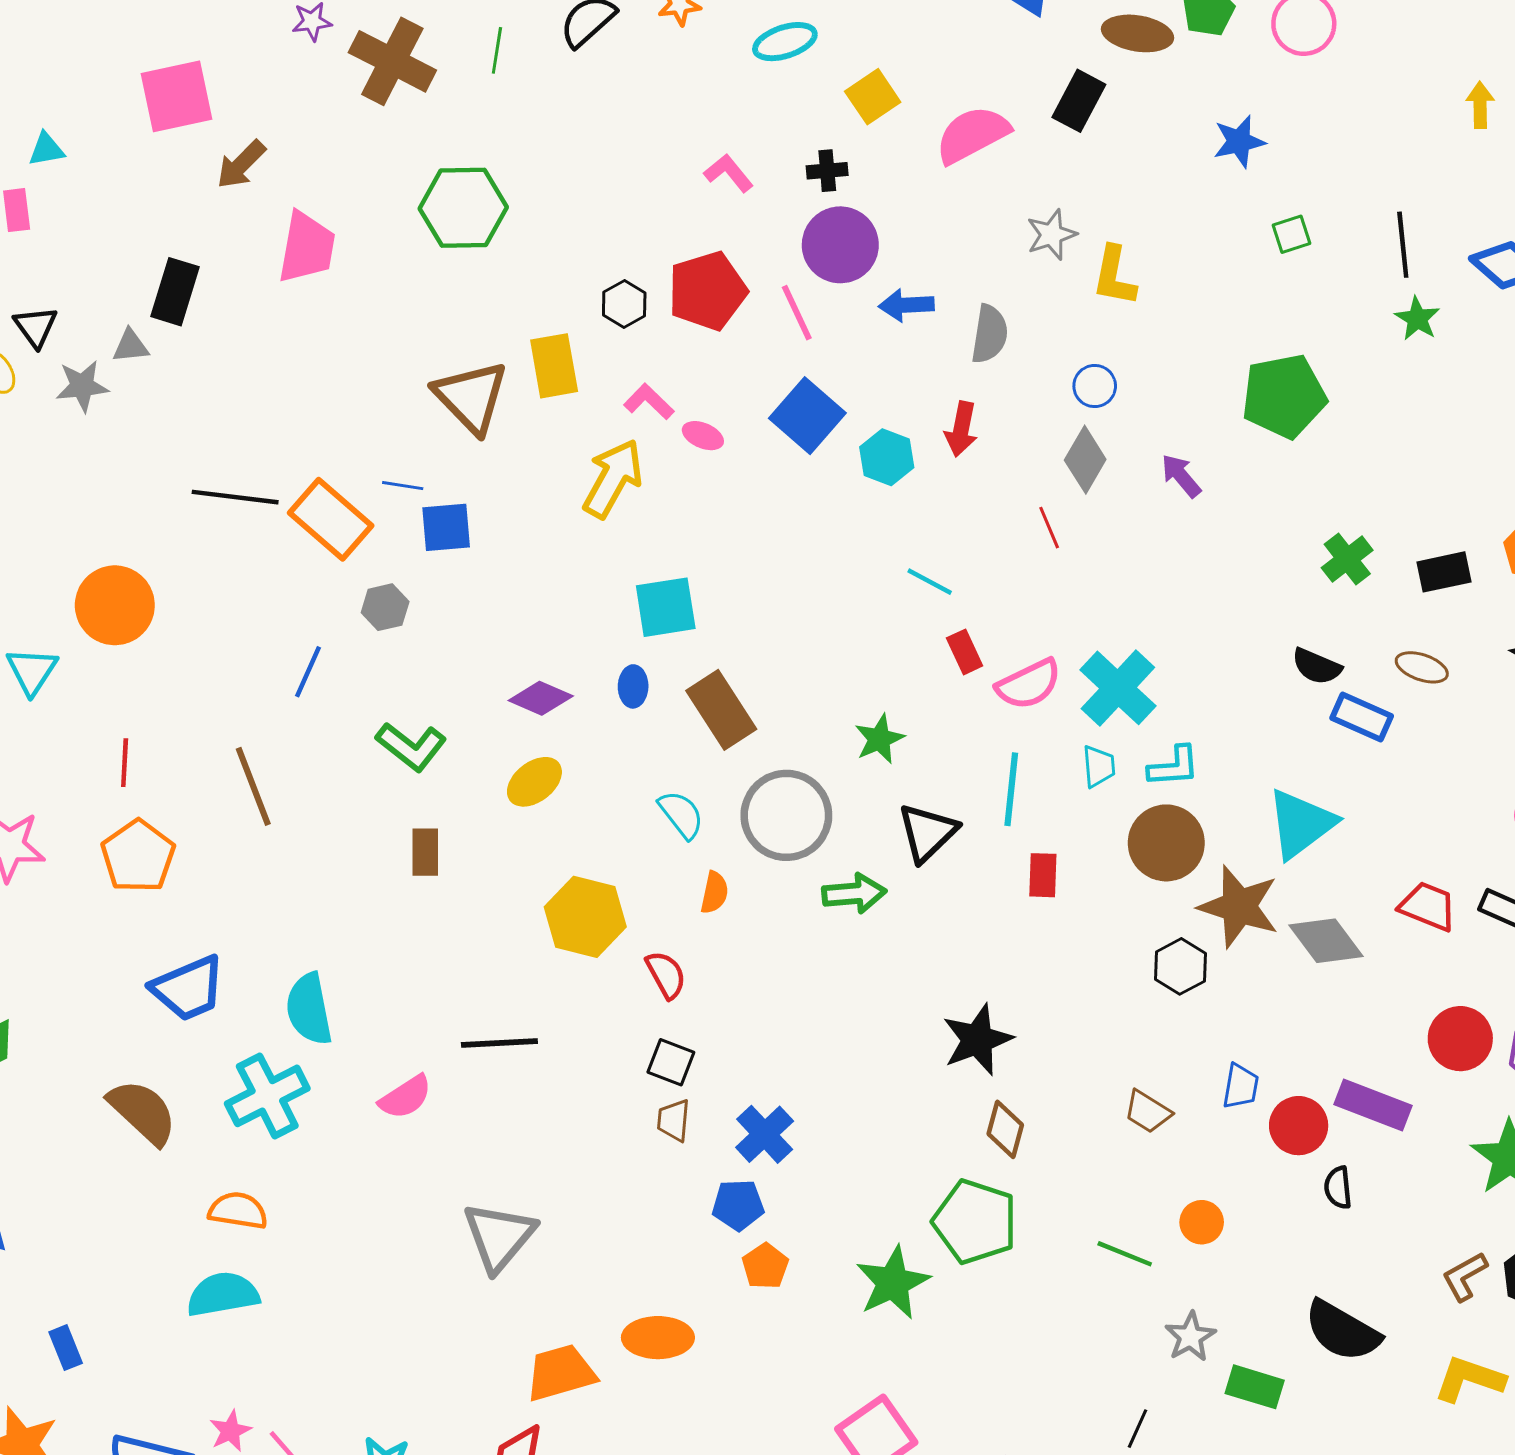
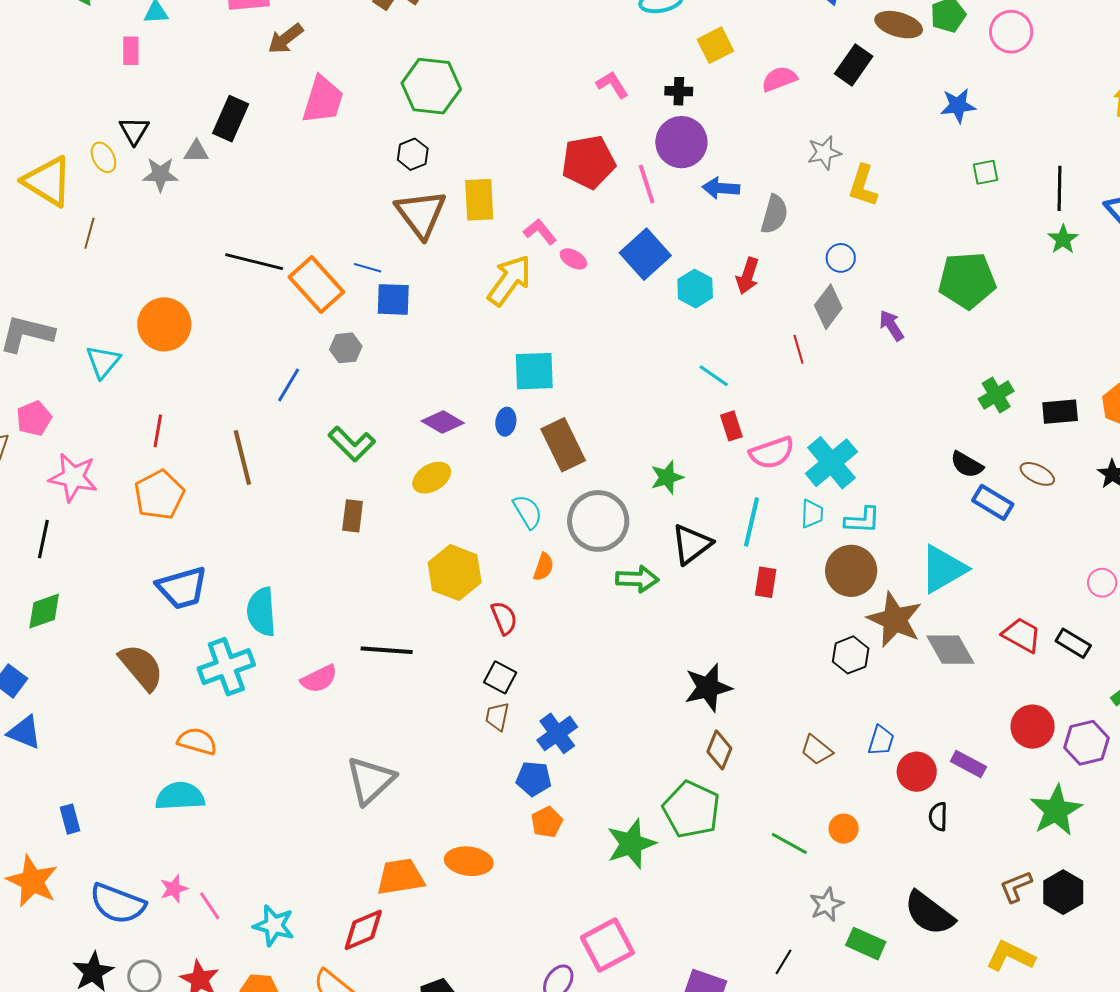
pink semicircle: (972, 135) -> (779, 79), size x0.7
black hexagon: (624, 304) -> (413, 154), moved
purple rectangle: (1373, 1105) -> (968, 764), size x0.7

